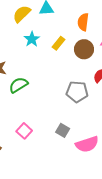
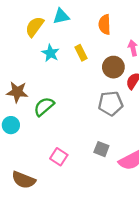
yellow rectangle: (59, 43) -> (81, 53), turned -56
brown circle: (84, 49) -> (113, 67), moved

